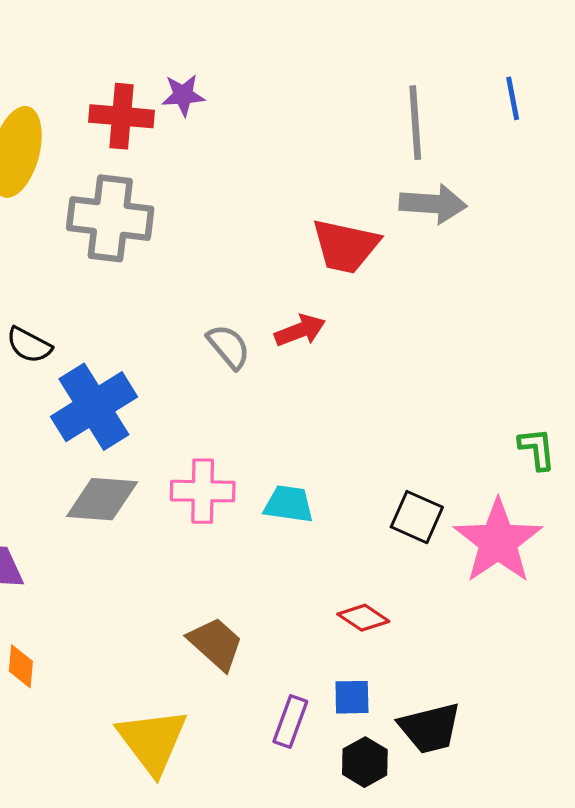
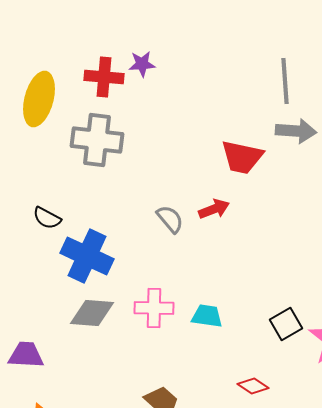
blue cross: (94, 407) -> (87, 256), turned -33
black square: (417, 517) -> (286, 324), turned 36

